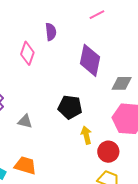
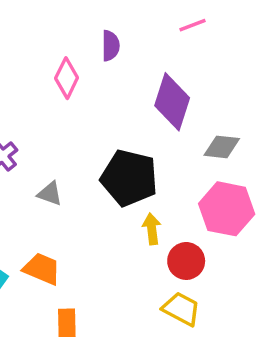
black pentagon: (70, 107) -> (129, 178), size x1.4

